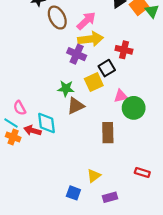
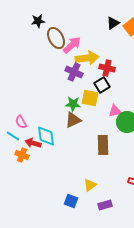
pink arrow: (86, 21) -> (72, 45), moved
red cross: (124, 50) -> (107, 68), moved
yellow square: (94, 82) -> (90, 98), turned 36
green star: (66, 89) -> (73, 104), moved
orange cross: (13, 137) -> (22, 155), moved

